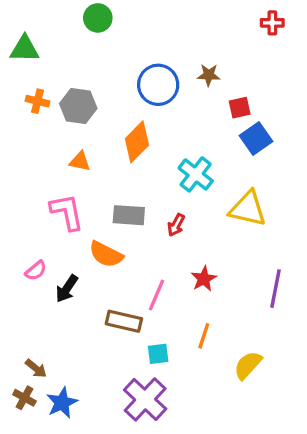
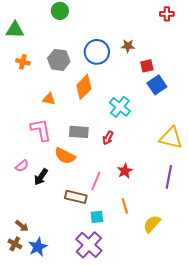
gray hexagon: (78, 106) -> (59, 60), moved
yellow triangle: (248, 209) -> (171, 138), moved
orange line: (204, 336) -> (125, 206), turned -35

